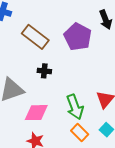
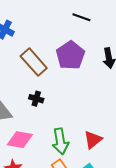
purple pentagon: (78, 37) -> (70, 55), moved

